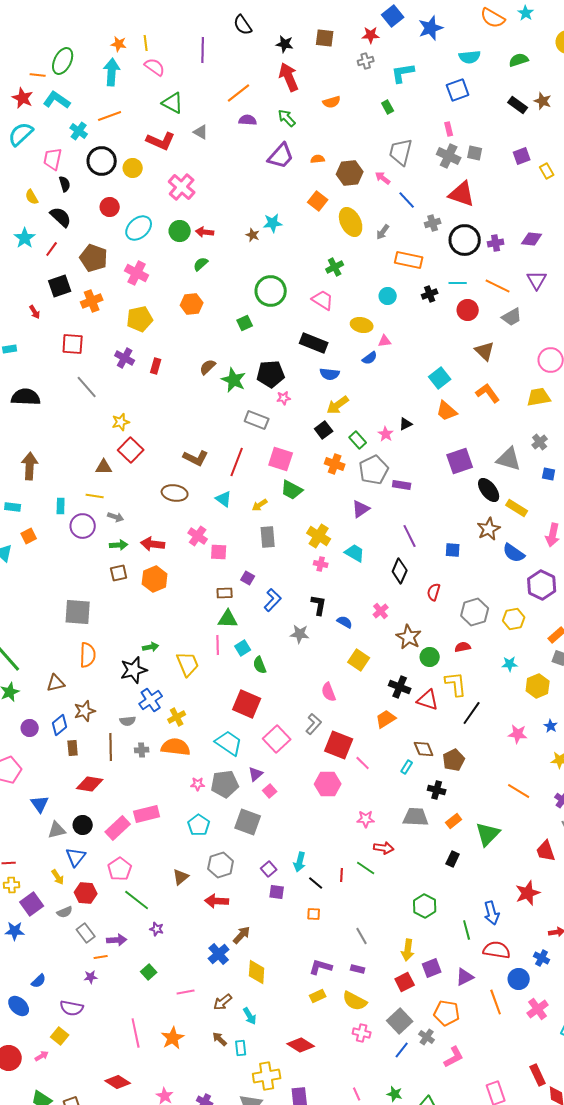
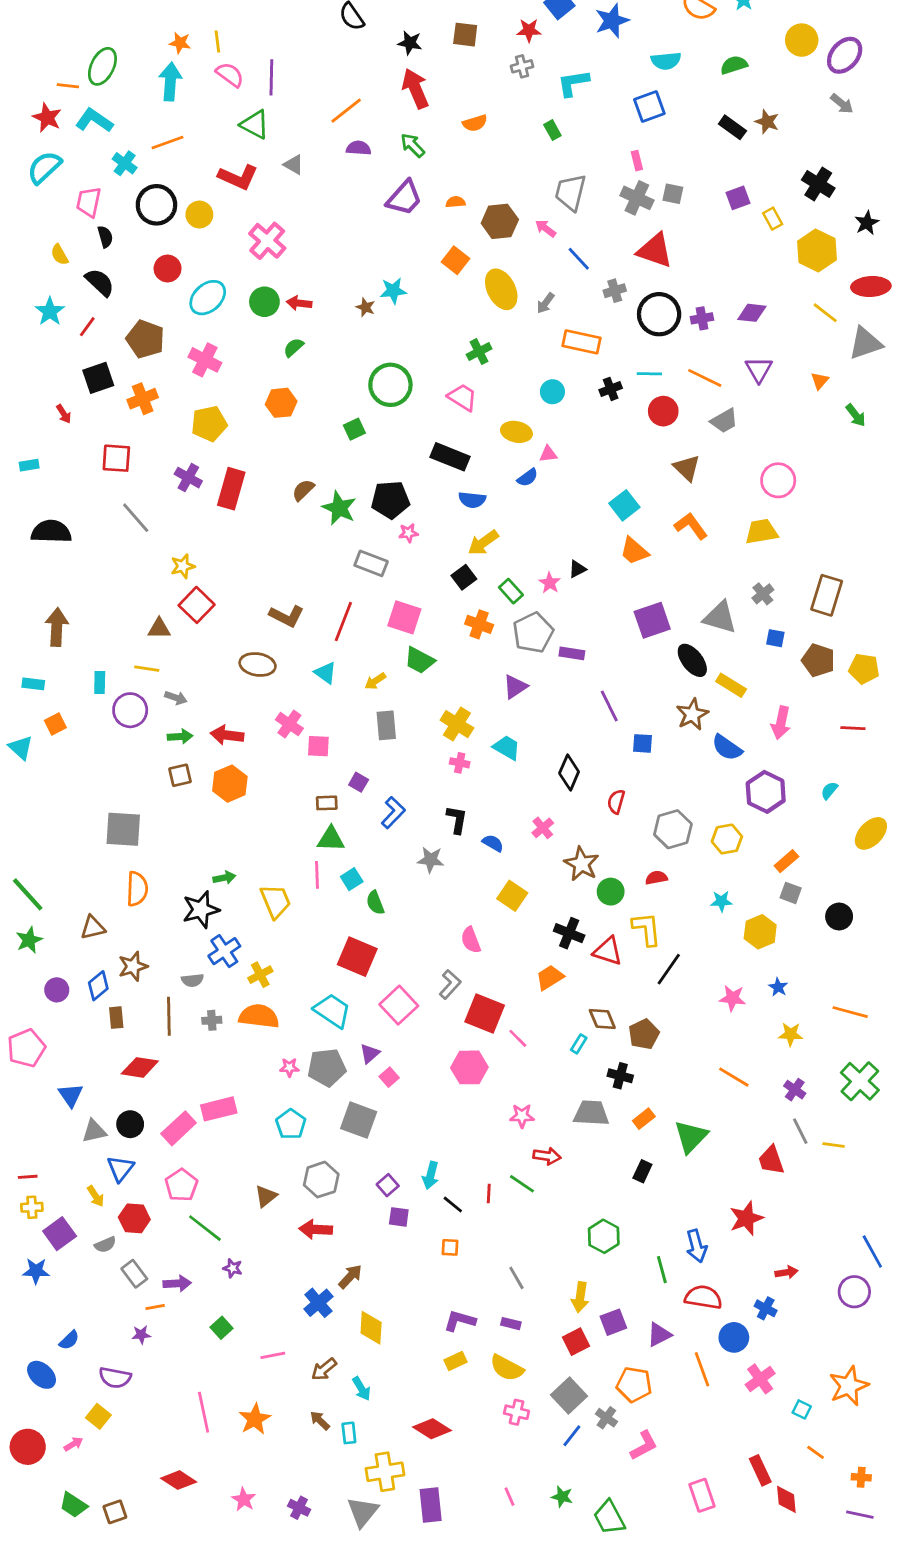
purple line: (203, 50) -> (271, 77), moved
red rectangle: (156, 366) -> (231, 489), size x1.8
purple line: (410, 536) -> (609, 706), moved

